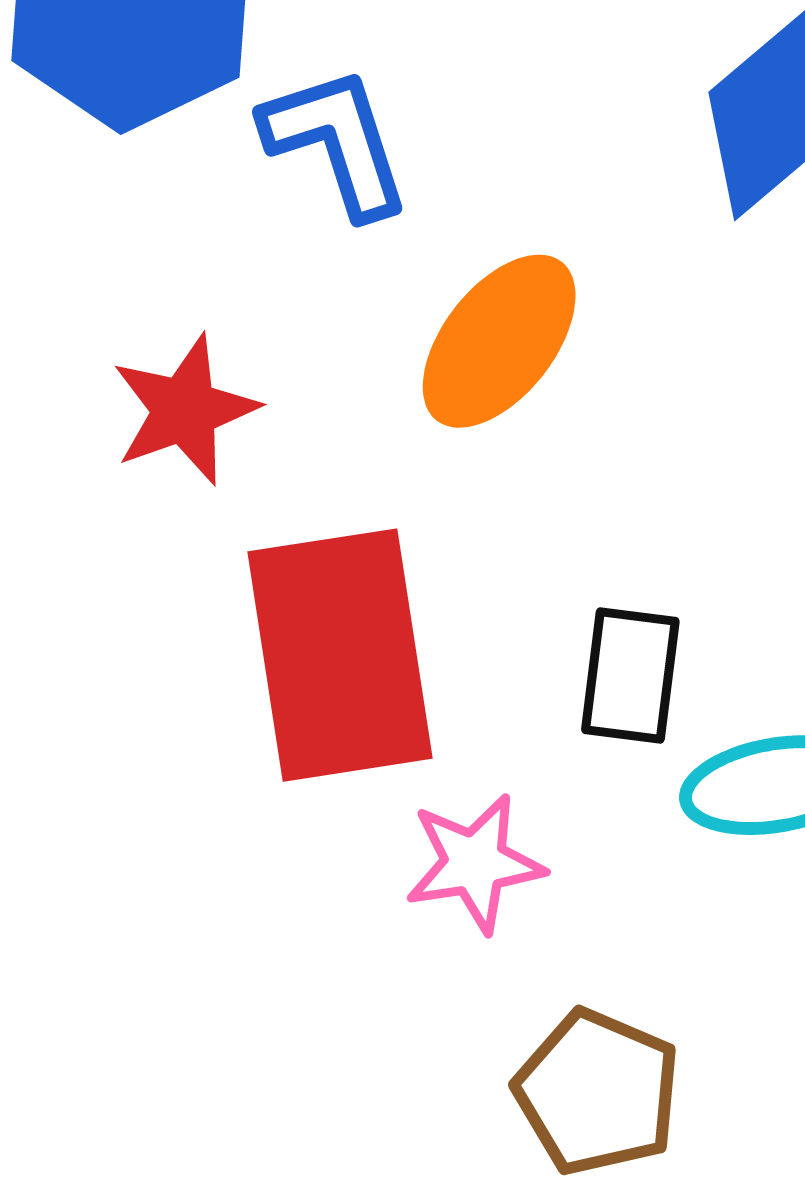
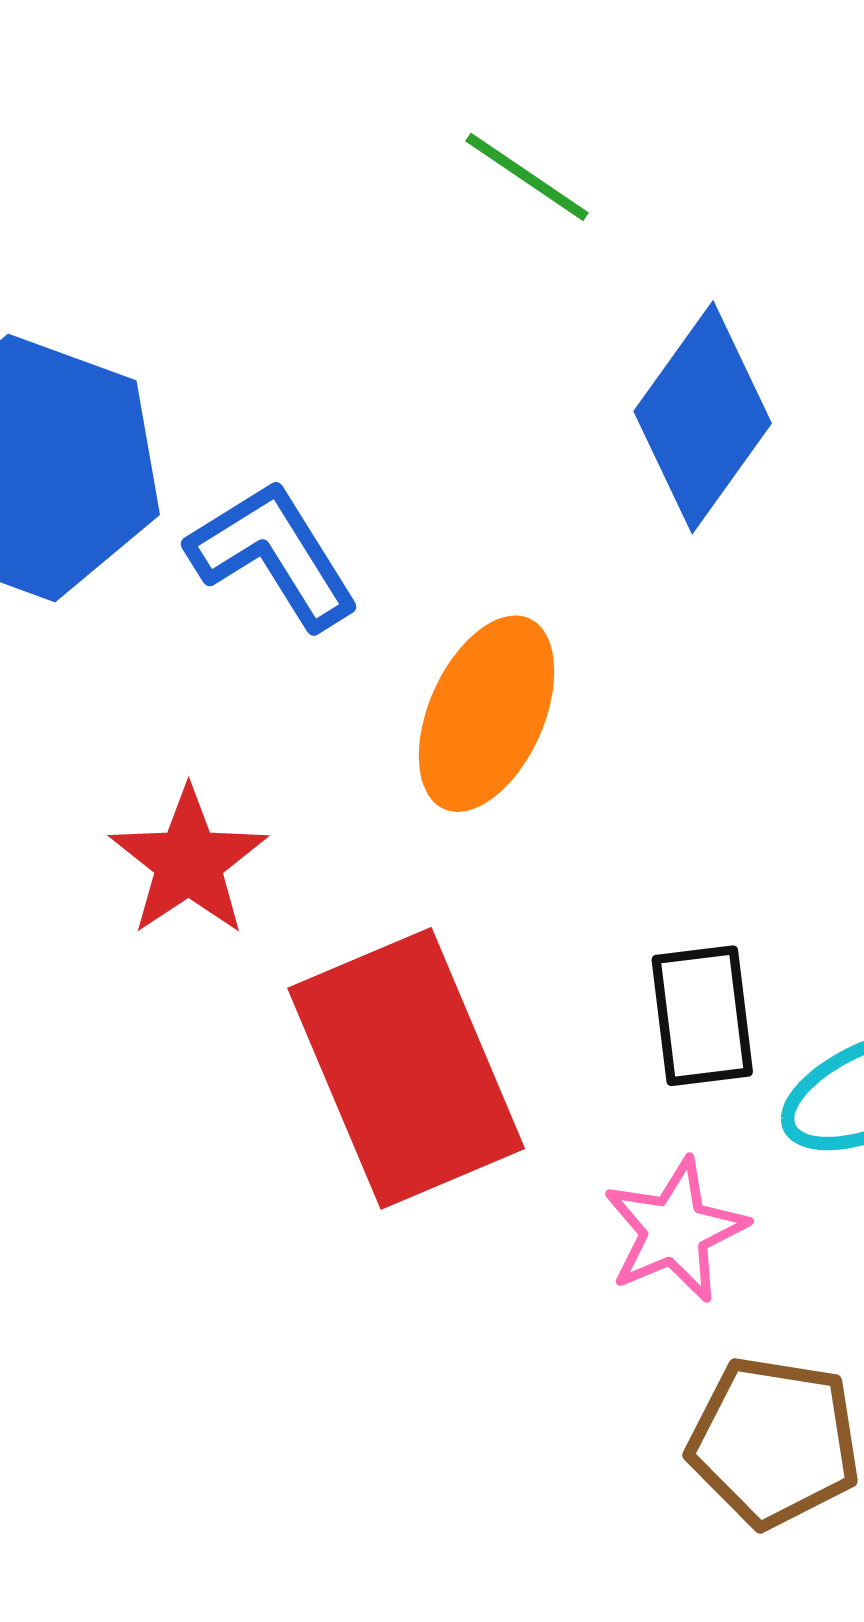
pink star: (475, 863) -> (675, 1230), moved

